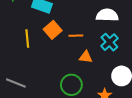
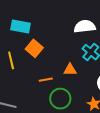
orange line: (76, 36) -> (46, 80), moved

